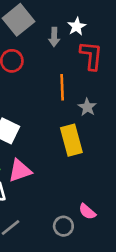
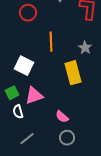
orange line: (62, 87) -> (51, 42), moved
pink semicircle: (87, 212) -> (62, 117), moved

